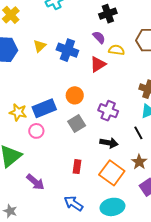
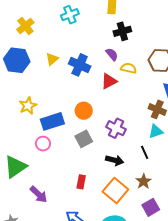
yellow star: (18, 112) -> (28, 106), moved, turned 30

